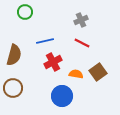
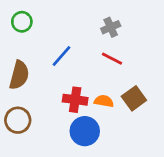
green circle: (25, 12) -> (22, 22), moved
blue line: (45, 41) -> (61, 56), turned -36
red cross: (53, 62) -> (75, 100), moved, turned 36

